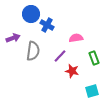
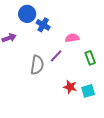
gray semicircle: (33, 51) -> (37, 65), moved
red star: (72, 71) -> (70, 87), moved

